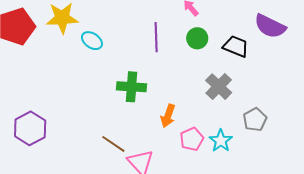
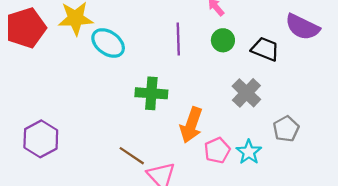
cyan ellipse: (92, 41) -> (108, 43), size x1.4
orange arrow: (168, 116) -> (191, 125), size x1.4

